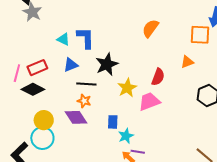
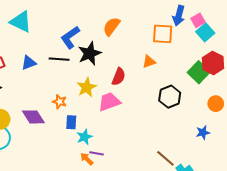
blue L-shape: (86, 38) -> (70, 37), moved, turned -125
cyan triangle: (63, 39) -> (21, 22), moved, size x1.6
black star: (107, 64) -> (90, 53), moved
black line: (86, 84) -> (59, 59), moved
orange star: (84, 101) -> (60, 102), moved

